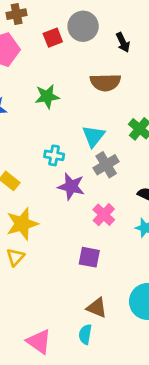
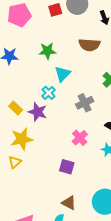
cyan triangle: (93, 136) -> (62, 74), moved
cyan cross: (54, 155) -> (49, 93), turned 32
purple star: (71, 186) -> (38, 112), moved

